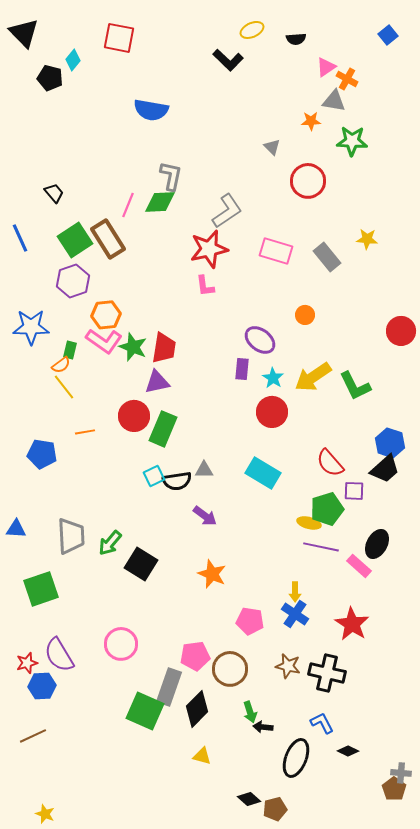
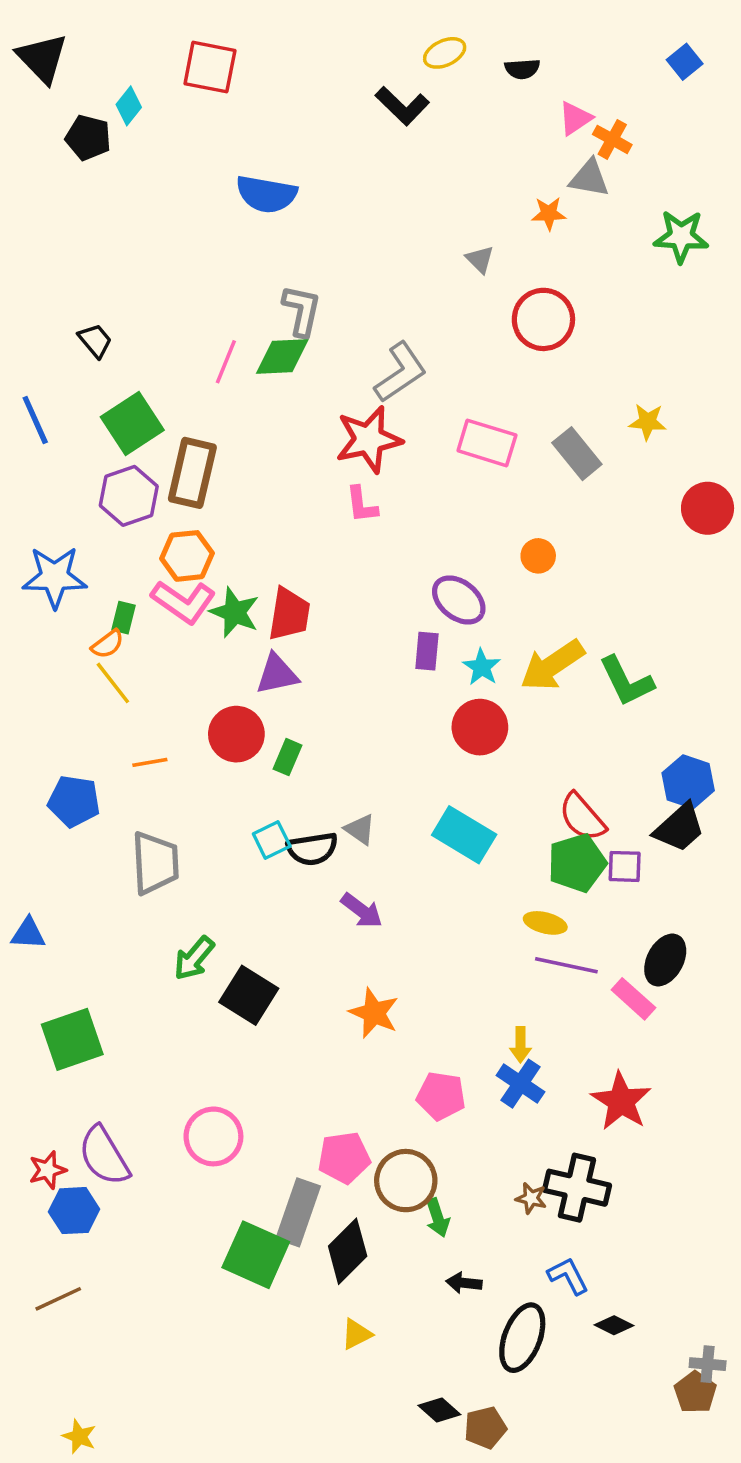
green star: (352, 141) -> (681, 236), moved
brown rectangle: (108, 239) -> (192, 473), moved, turned 45
red circle: (401, 331) -> (708, 508), moved
green rectangle: (163, 429) -> (288, 757), size x0.6
gray triangle: (204, 470) -> (360, 829), turned 36
green pentagon: (327, 509) -> (577, 863), moved
gray trapezoid: (71, 536) -> (155, 863), moved
brown star: (288, 666) -> (531, 1198), moved, size x0.7
green arrow: (250, 712) -> (438, 1218), moved
yellow triangle: (202, 756) -> (356, 1334), turned -42

